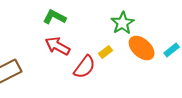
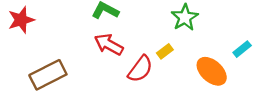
orange ellipse: (142, 48) -> (212, 71), moved

